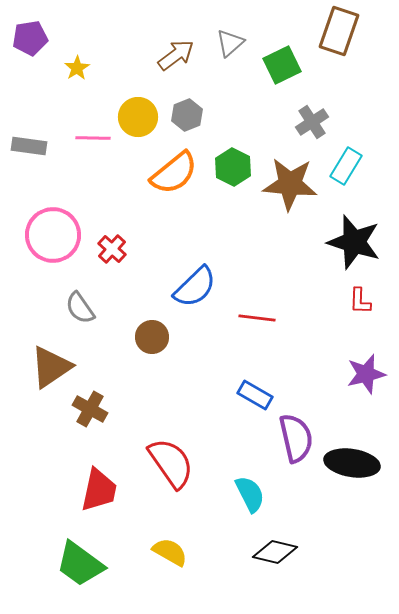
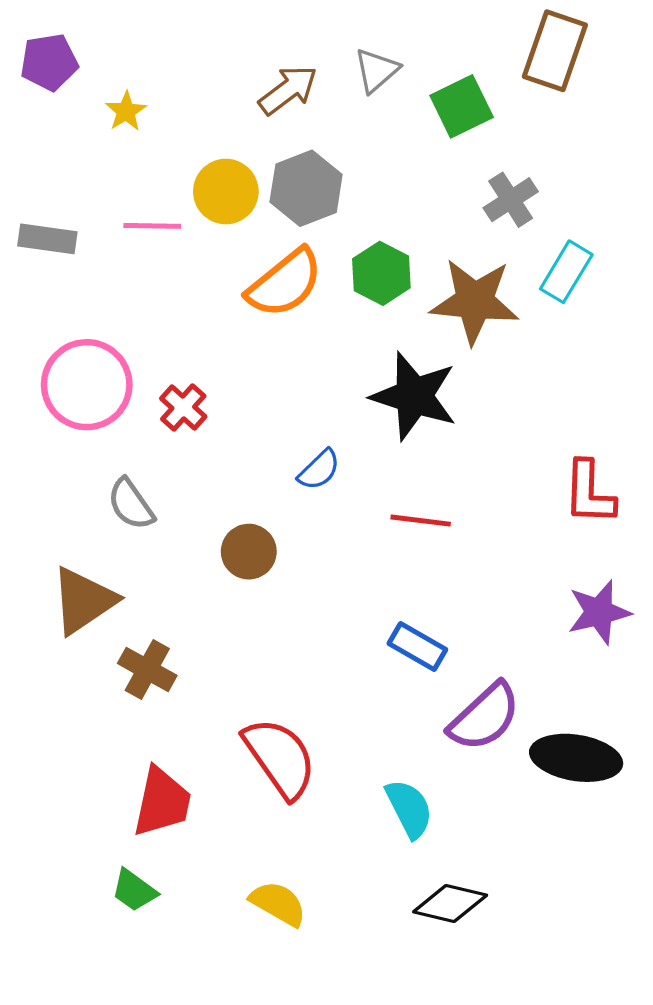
gray hexagon: (187, 115) -> (306, 188), size x1.4
black star: (354, 242) -> (414, 396), moved
blue semicircle: (195, 287) -> (319, 470), size x0.6
red L-shape: (360, 301) -> (589, 493), size x1.5
purple semicircle: (296, 438) -> (484, 717), turned 60
green trapezoid: (80, 564) -> (134, 890), moved, size x0.6

